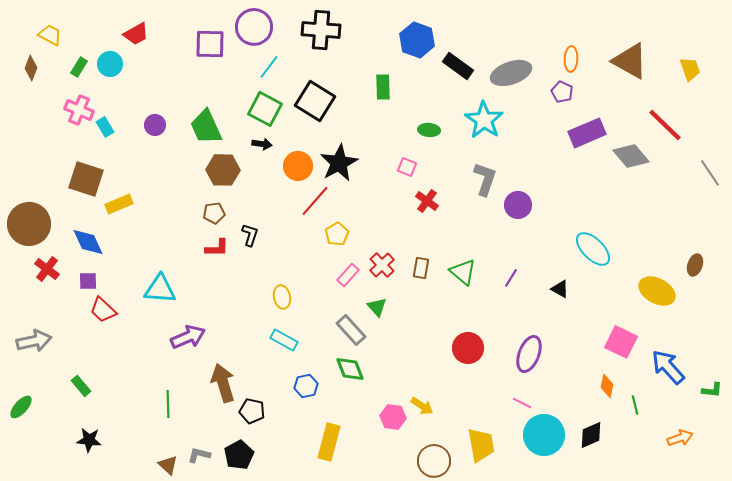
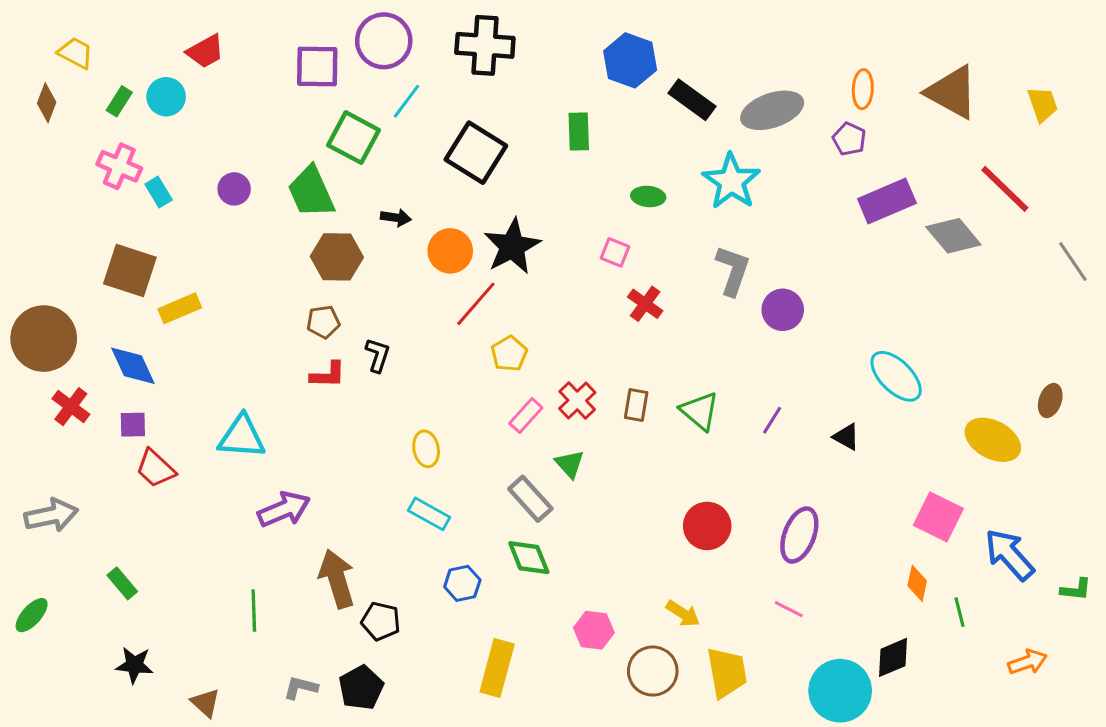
green square: (265, 109) -> (354, 138), moved
yellow arrow: (422, 406) -> (683, 614), moved
cyan circle: (544, 435) -> (840, 691), moved
brown circle: (434, 461) -> (653, 671), moved
brown triangle: (168, 465) -> (205, 703), moved

